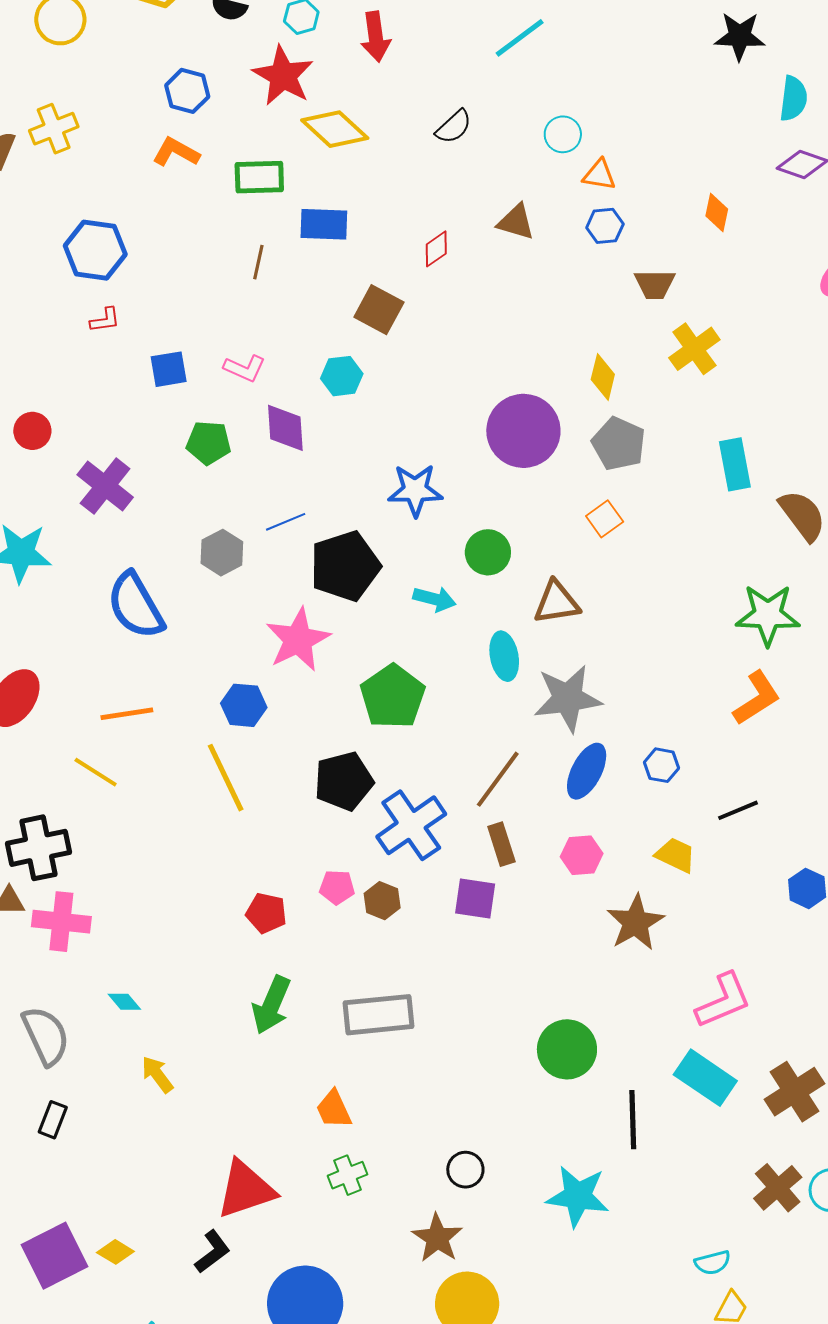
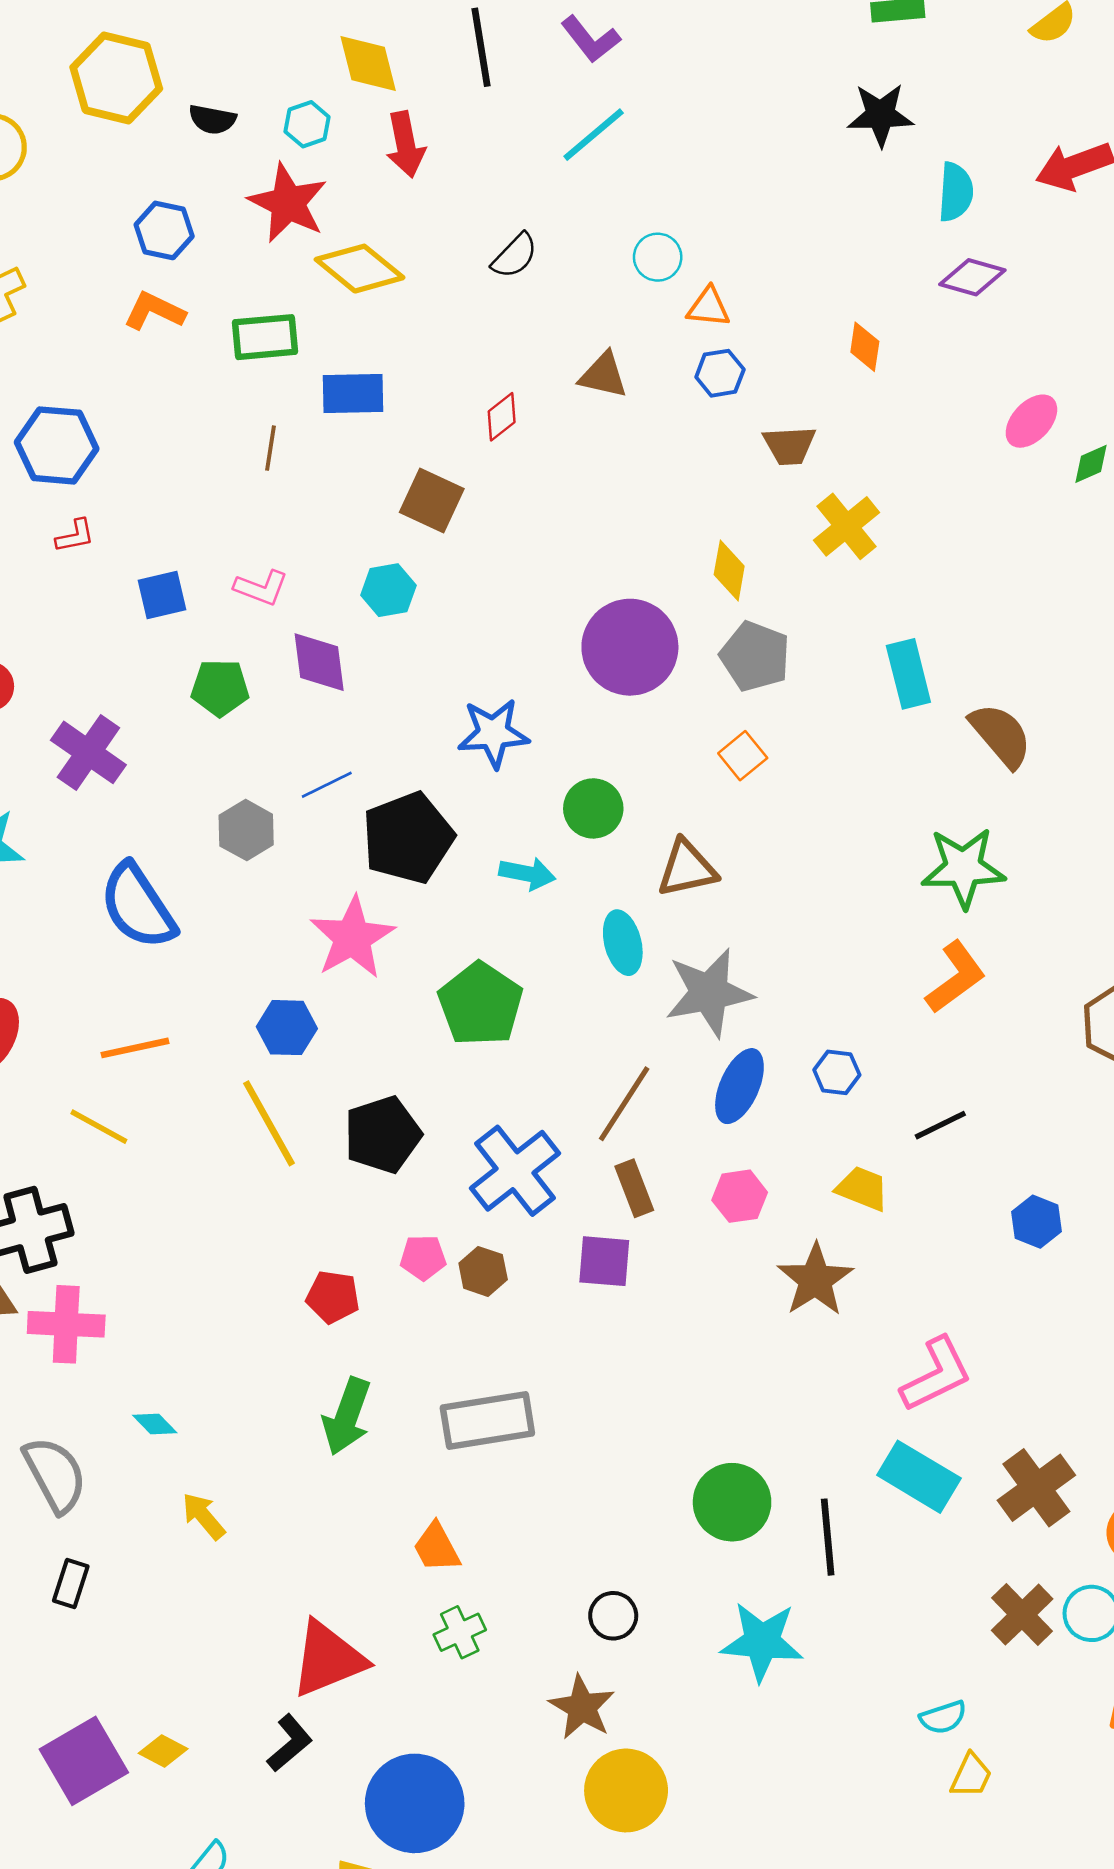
black pentagon: (344, 781) -> (383, 1135), moved
green circle: (567, 1049) -> (732, 1502), moved

